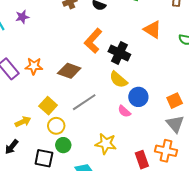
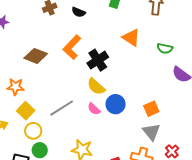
black cross: (119, 53) -> (98, 60), turned 30
orange star: (34, 66) -> (15, 87), moved
brown diamond: (69, 71) -> (36, 56), moved
pink semicircle: (124, 111) -> (94, 109), moved

